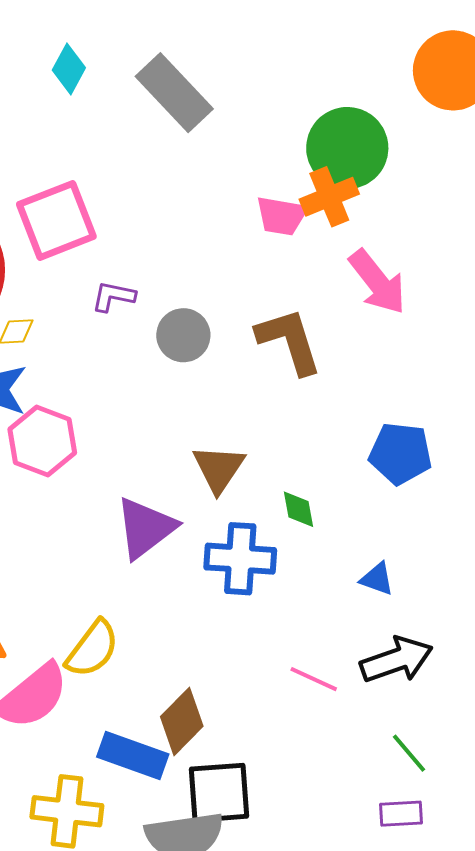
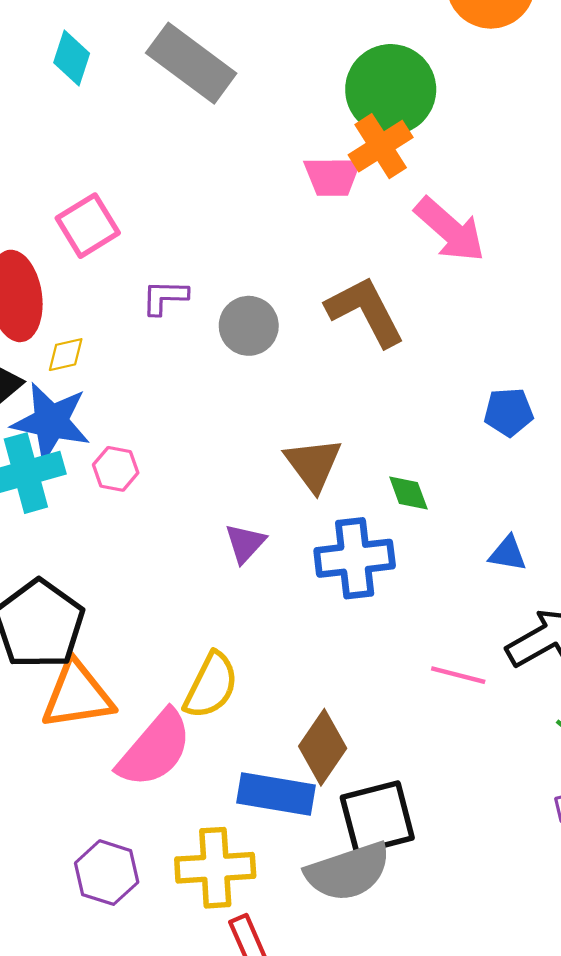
pink square: (56, 220) -> (88, 226), size x0.7
pink hexagon: (42, 441) -> (116, 469), size x0.6
blue pentagon: (400, 453) -> (509, 412), size x0.7
purple triangle: (145, 528) -> (245, 543), size x0.6

